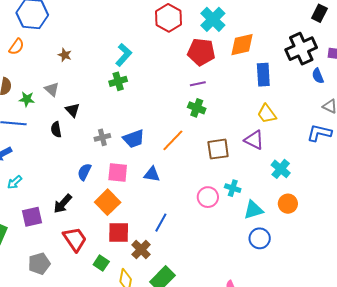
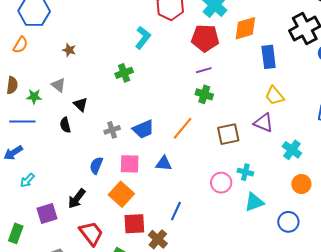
cyan L-shape: (124, 55) -> (143, 38), moved
cyan triangle: (253, 210) -> (254, 202), moved
blue circle: (260, 238) -> (288, 222), moved

